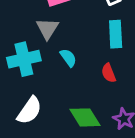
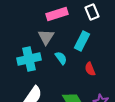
cyan rectangle: (116, 34) -> (82, 41), moved, turned 30

